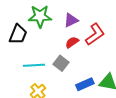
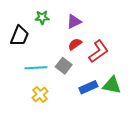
green star: (40, 16) -> (42, 17), size x0.6
red L-shape: (95, 34) -> (99, 51), moved

